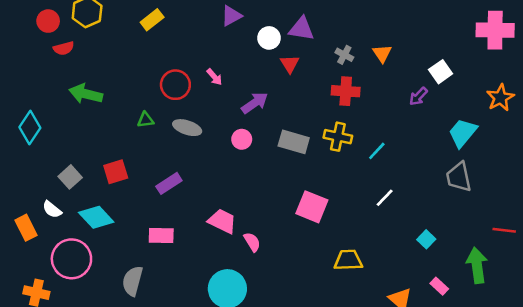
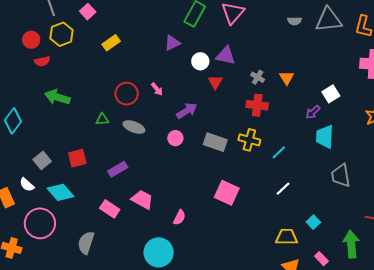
cyan trapezoid: (463, 133) -> (325, 137), moved, turned -40
pink trapezoid: (222, 221) -> (142, 200), moved
pink rectangle: (161, 235) -> (110, 209), turned 30
pink semicircle: (252, 242) -> (179, 217), turned 56
yellow trapezoid: (348, 260) -> (287, 237), moved

